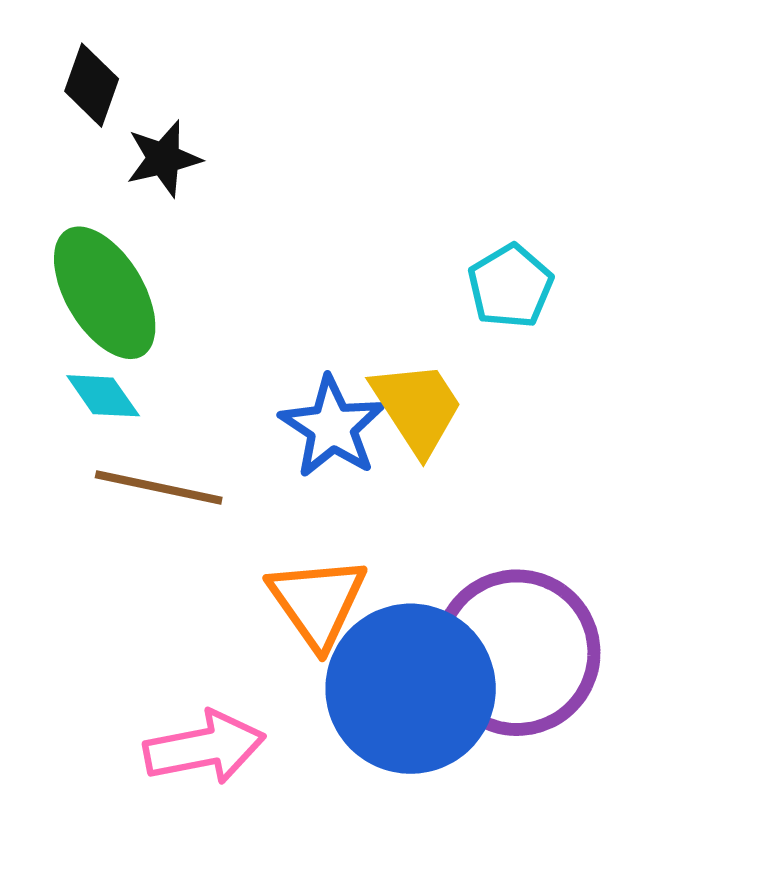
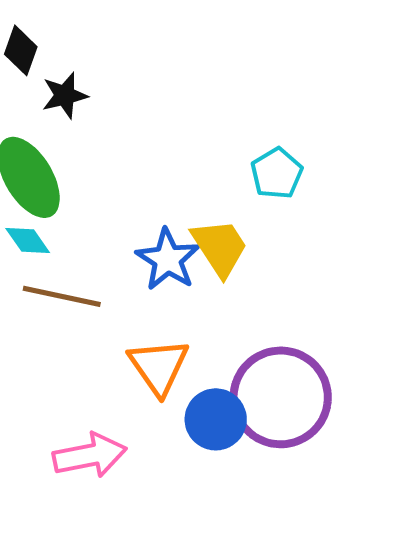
blue circle: (411, 689) -> (216, 419), size x0.6

